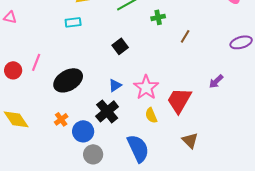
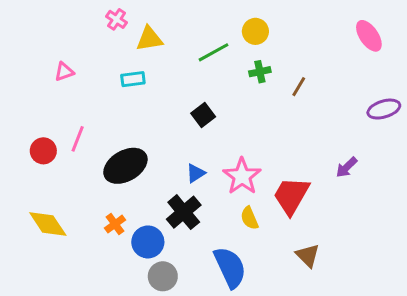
pink triangle: (10, 17) -> (64, 72), moved, turned -32
brown line: (185, 36) -> (299, 87), moved

